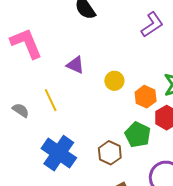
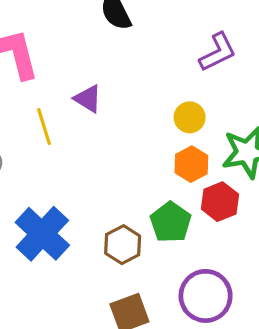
yellow circle: (114, 81) -> (190, 117), moved
yellow line: (51, 100) -> (44, 127), moved

